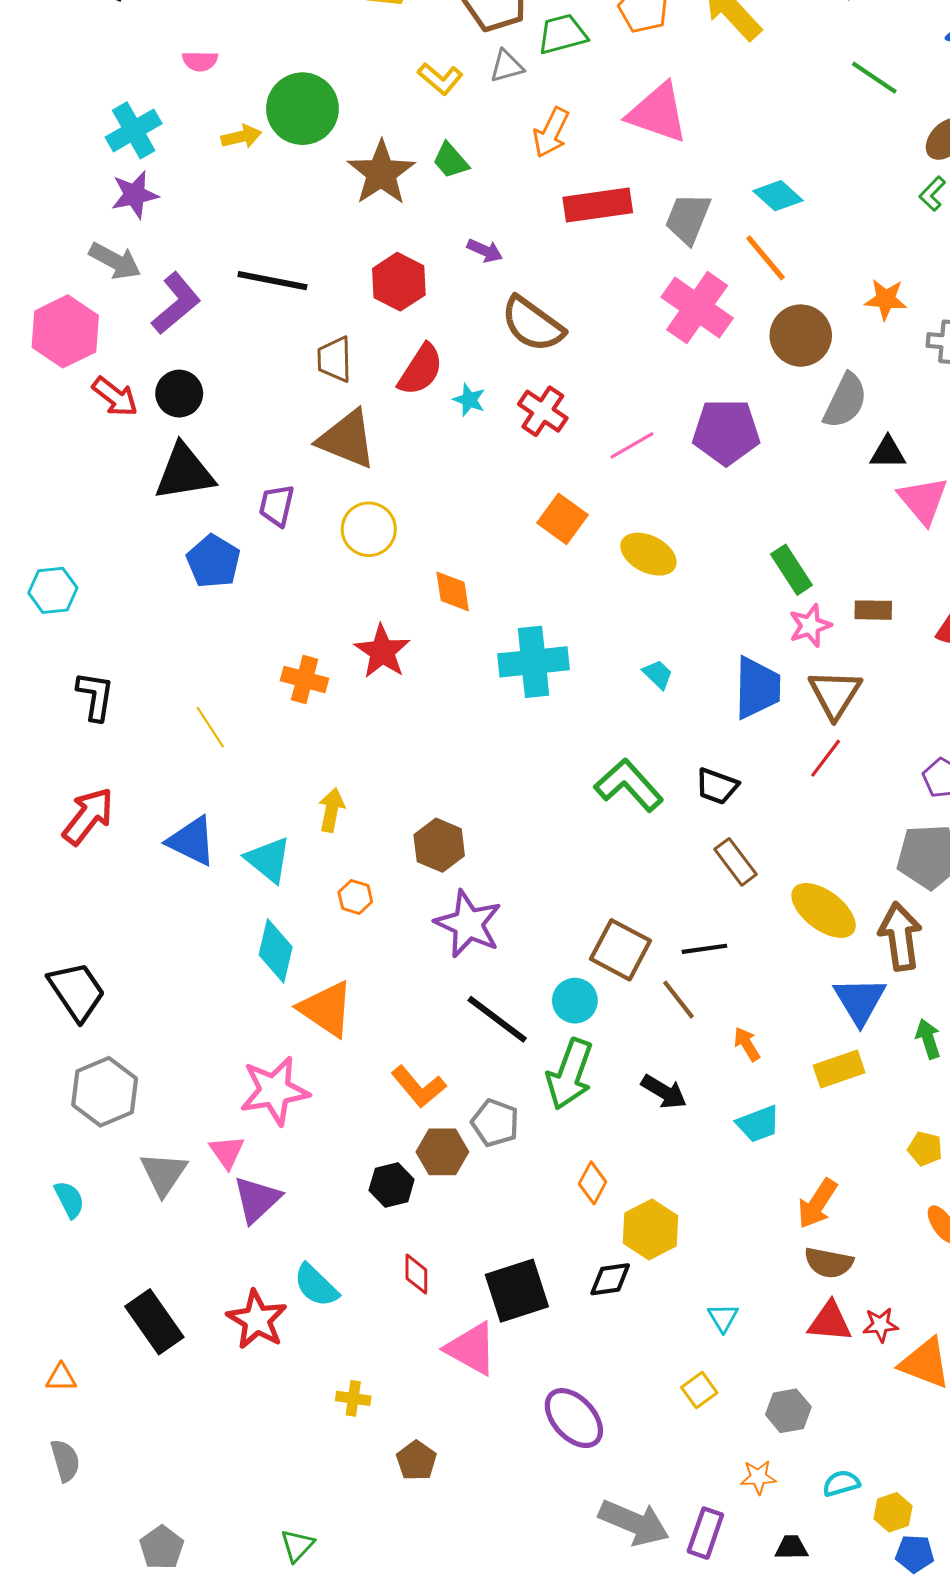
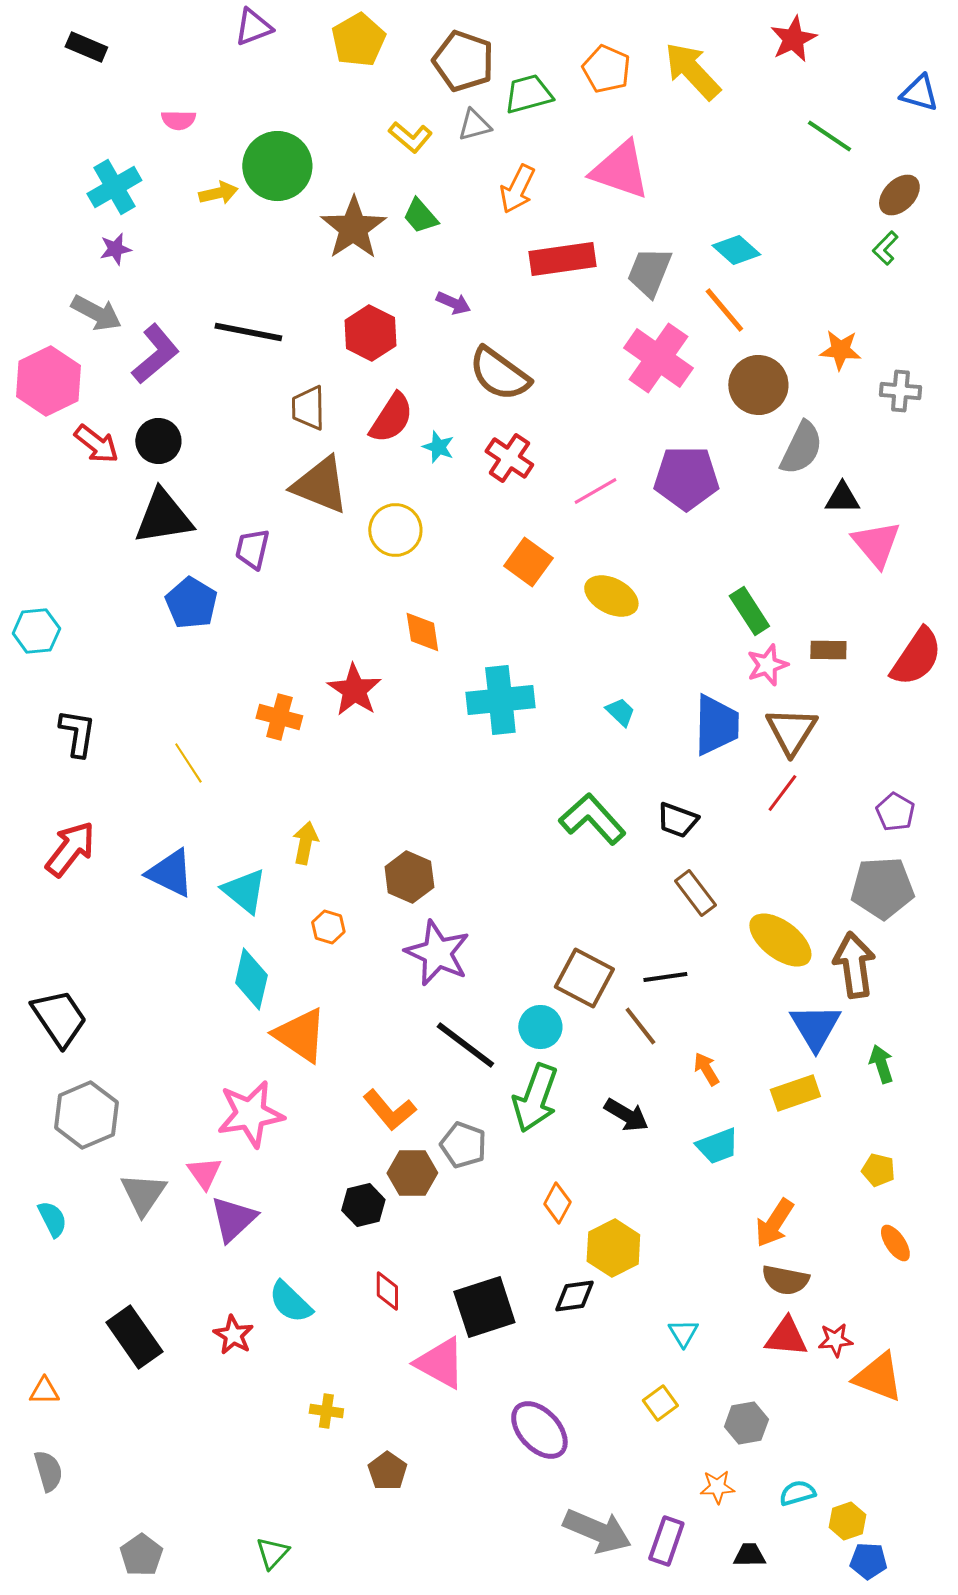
purple star: (135, 195) -> (115, 249), size x0.7
yellow circle: (369, 529) -> (395, 530), moved
red star: (257, 1320) -> (233, 1335), size x0.7

